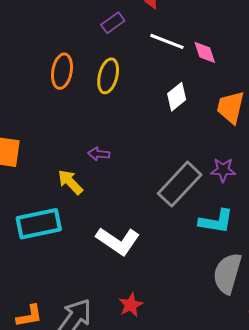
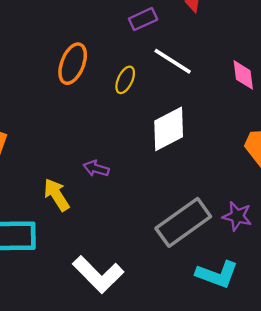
white line: (167, 41) -> (173, 61), moved
yellow ellipse: (108, 76) -> (125, 80), size x0.7
white diamond: (177, 97) -> (169, 129), moved, size x1.4

